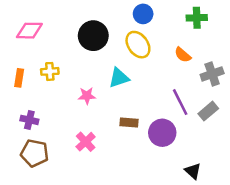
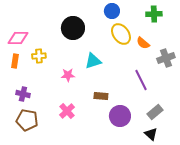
pink diamond: (29, 31) -> (18, 38), moved
yellow ellipse: (138, 45) -> (121, 34), moved
gray rectangle: (208, 111) -> (155, 112), moved
purple circle: (162, 133) -> (120, 116), moved

